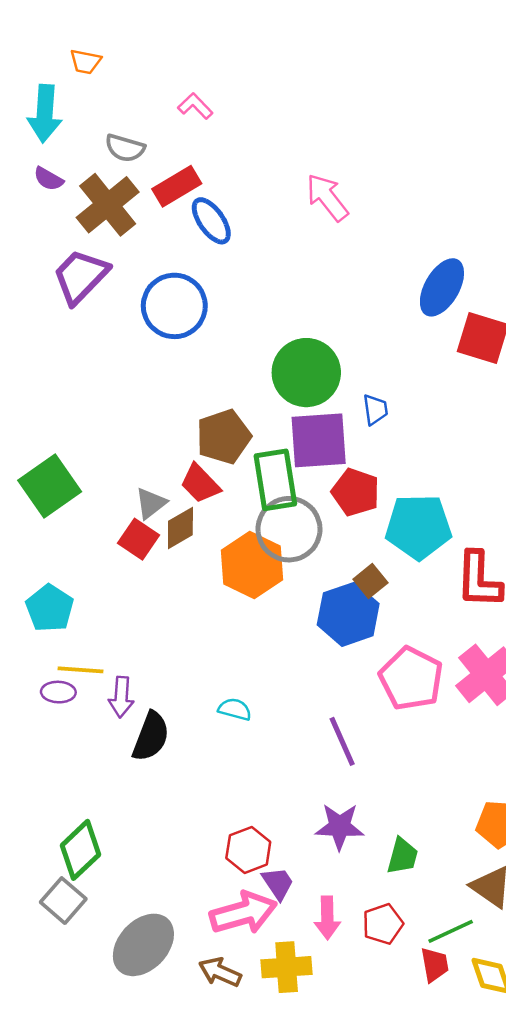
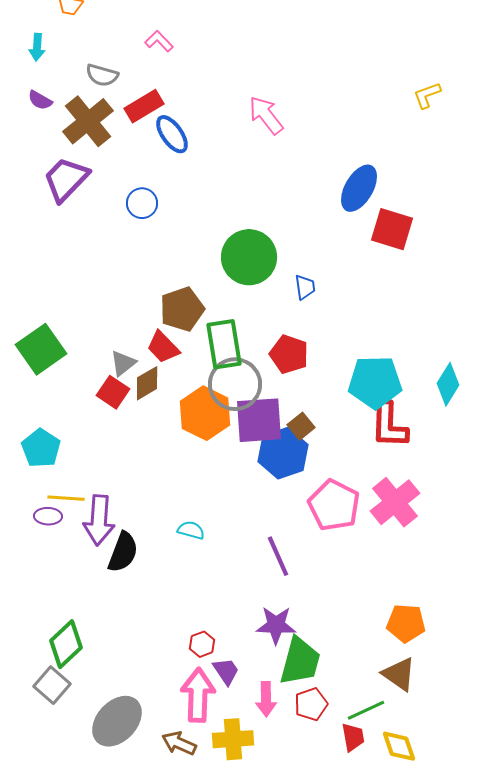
cyan arrow: (45, 113) -> (37, 47), size x0.6
blue circle: (174, 306) -> (142, 203), size x0.6
purple square: (319, 440) -> (259, 420), moved
cyan pentagon: (419, 527) -> (375, 382), moved
purple arrow: (121, 697) -> (99, 520), size x1.5
red hexagon: (248, 850) -> (202, 644), size x0.7
green trapezoid: (402, 856) -> (300, 661), moved, size x1.6
pink arrow: (243, 913) -> (198, 695), turned -72

